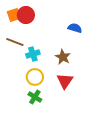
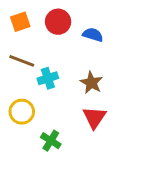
red circle: (26, 15) -> (58, 22), moved
blue semicircle: (75, 28) -> (93, 35), moved
yellow circle: (35, 77) -> (22, 112), moved

